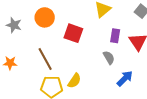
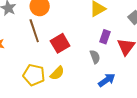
red square: (73, 33) -> (60, 43), moved, turned 30
brown line: (45, 59) -> (34, 31), moved

